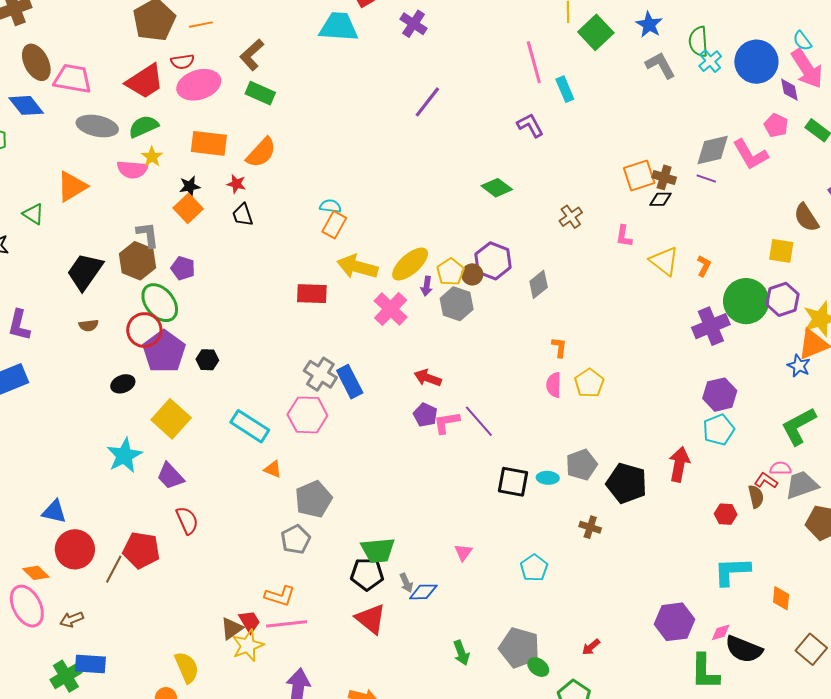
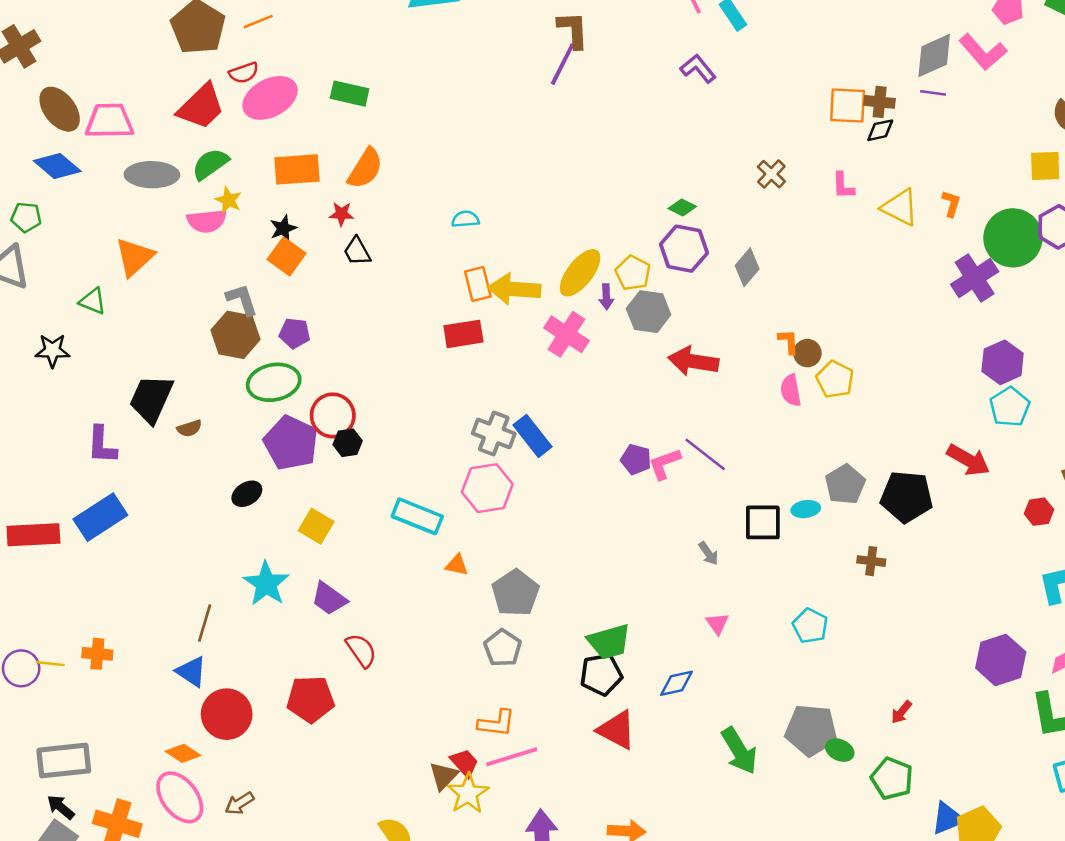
brown L-shape: (252, 55) -> (573, 30), moved, turned 140
orange square: (639, 176) -> (848, 105), turned 32
green diamond: (497, 188) -> (682, 207), moved, size x0.7
orange rectangle: (334, 225) -> (478, 284), moved, turned -32
black trapezoid: (85, 272) -> (151, 399), moved
brown circle: (472, 274) -> (807, 353), moved
green ellipse: (160, 303) -> (274, 382), turned -51
red circle: (144, 330) -> (333, 415), moved
red arrow: (428, 378) -> (693, 361), moved, size x1.4
yellow square: (171, 419) -> (316, 526), size x0.7
red arrow: (679, 464) -> (968, 460), turned 120
blue triangle: (54, 512) -> (191, 672), turned 32
brown line: (114, 569) -> (205, 623), moved
gray arrow: (406, 583) -> (708, 553), moved
green arrow: (461, 653) -> (739, 751), size x1.5

